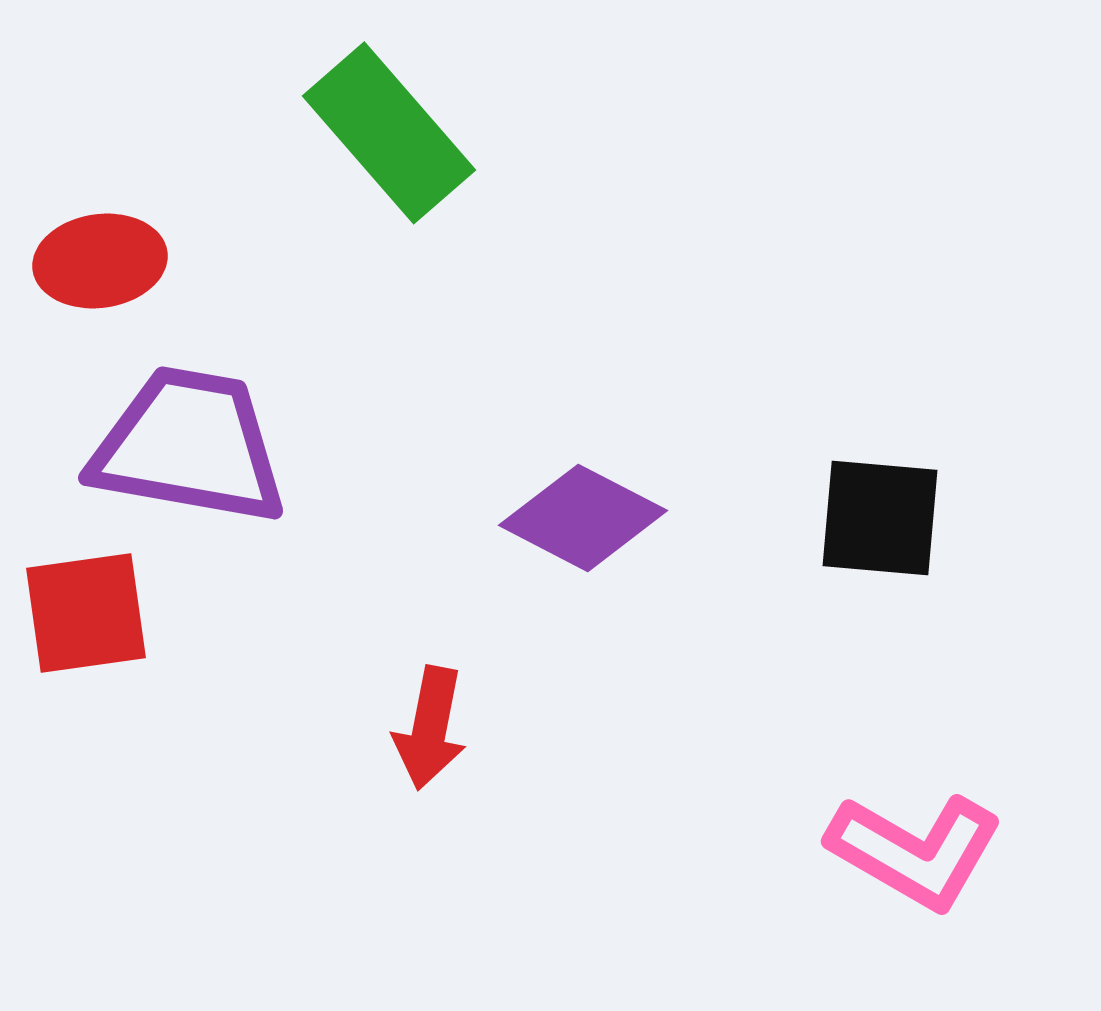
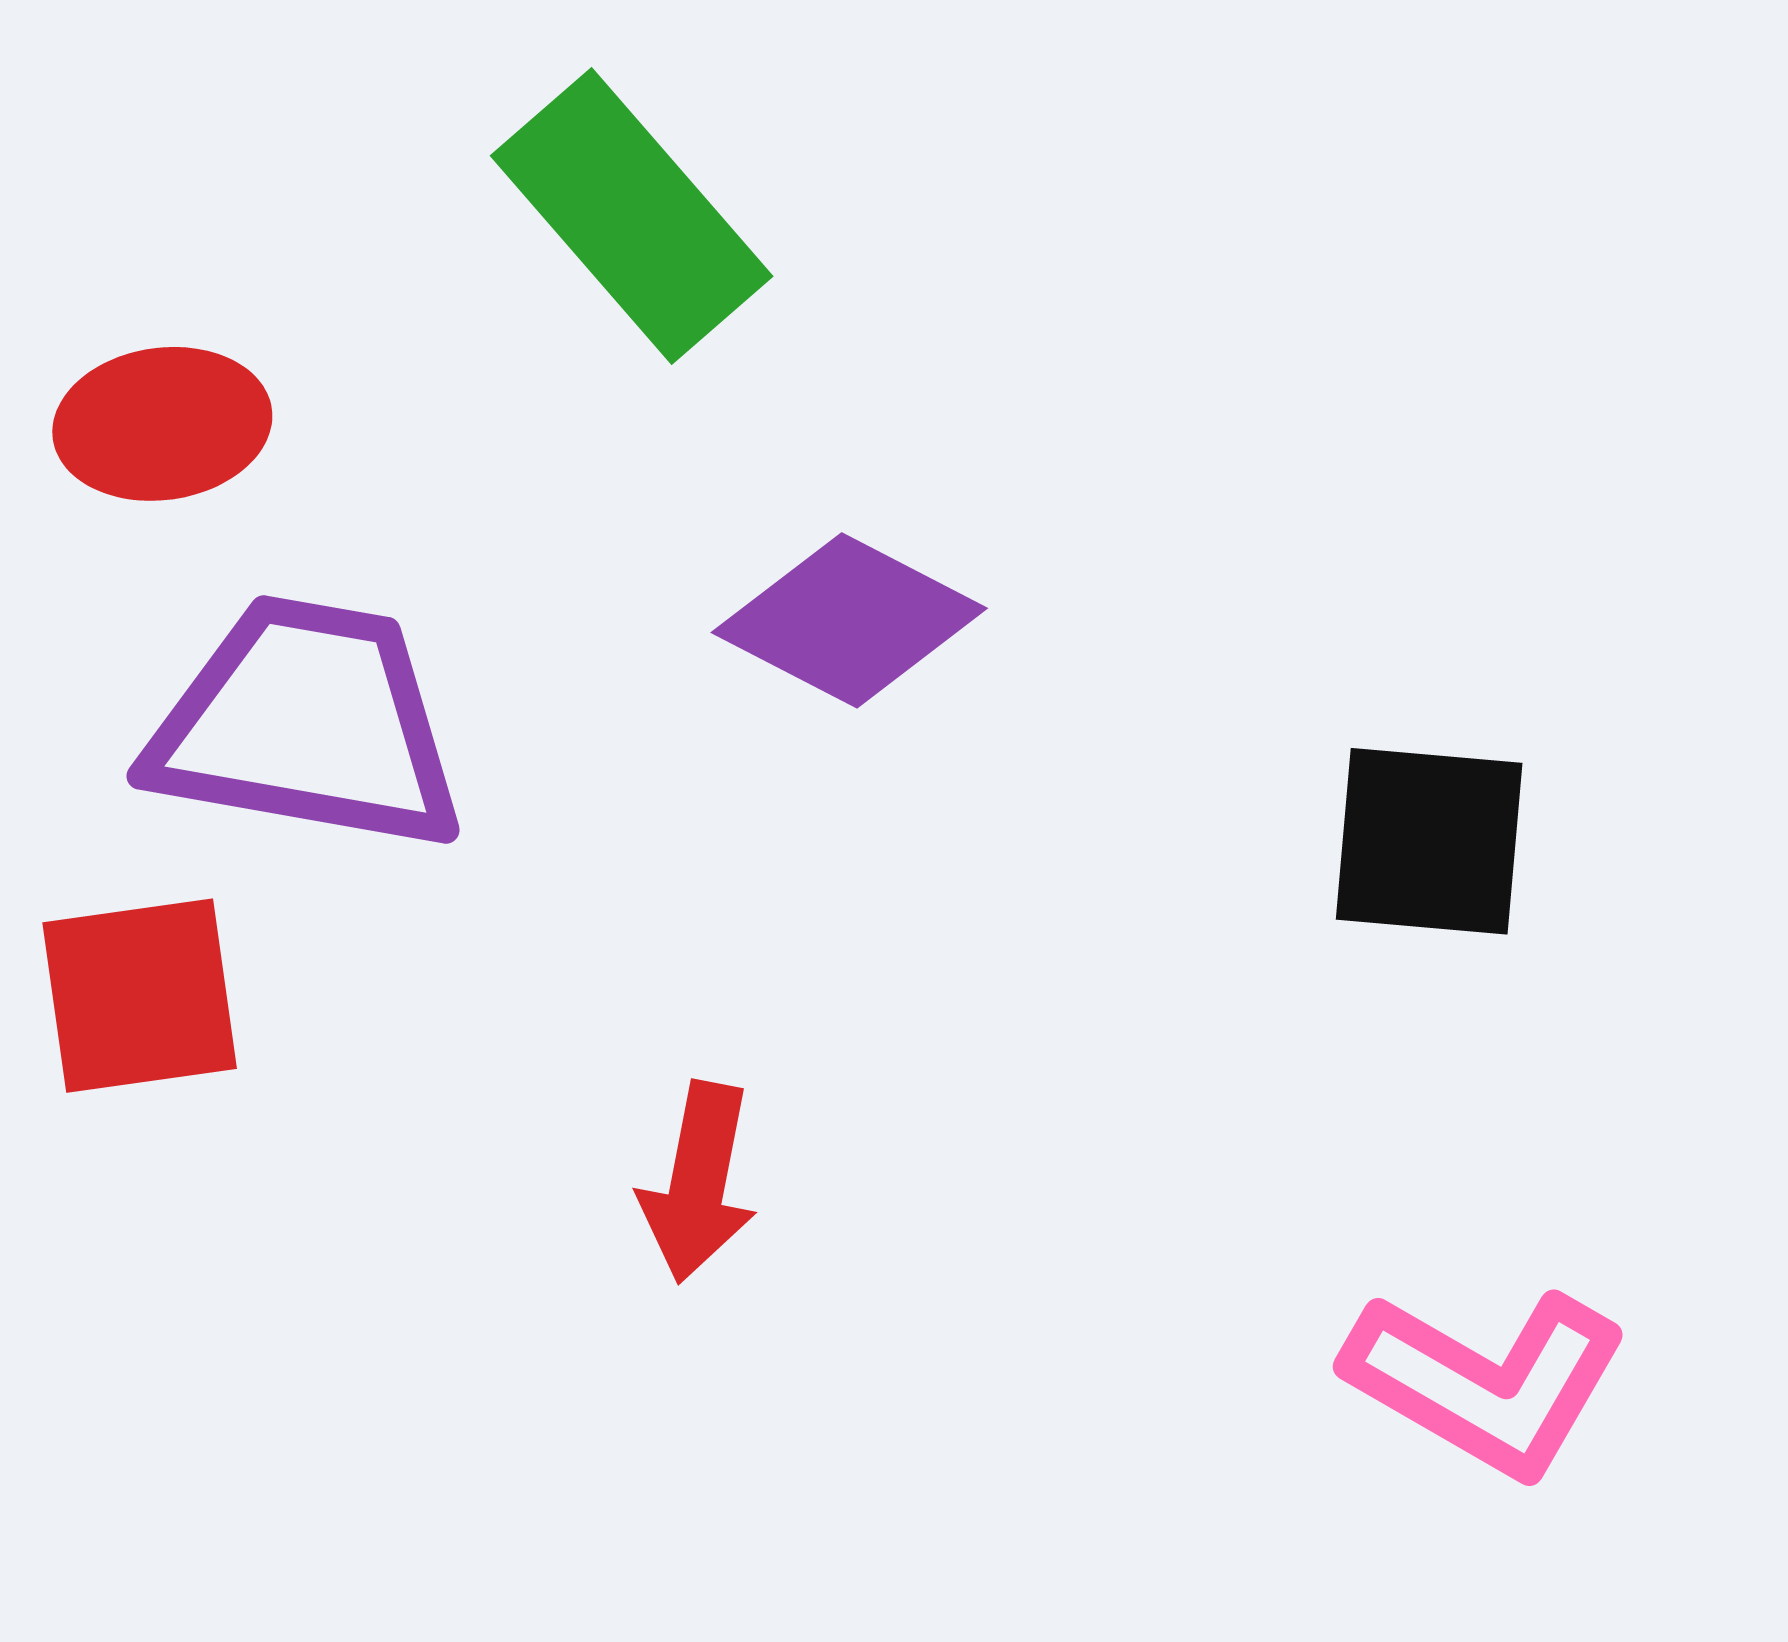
purple diamond: (583, 518) -> (849, 620), moved

